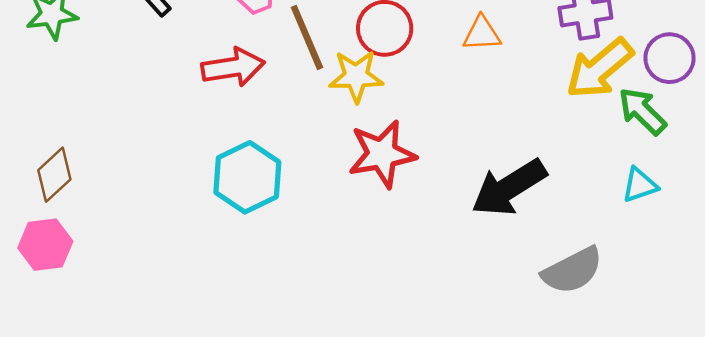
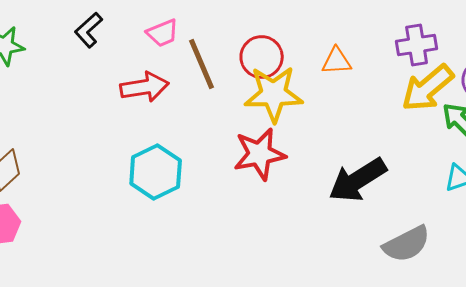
yellow star: (356, 76) -> (274, 94), moved, size x1.4

